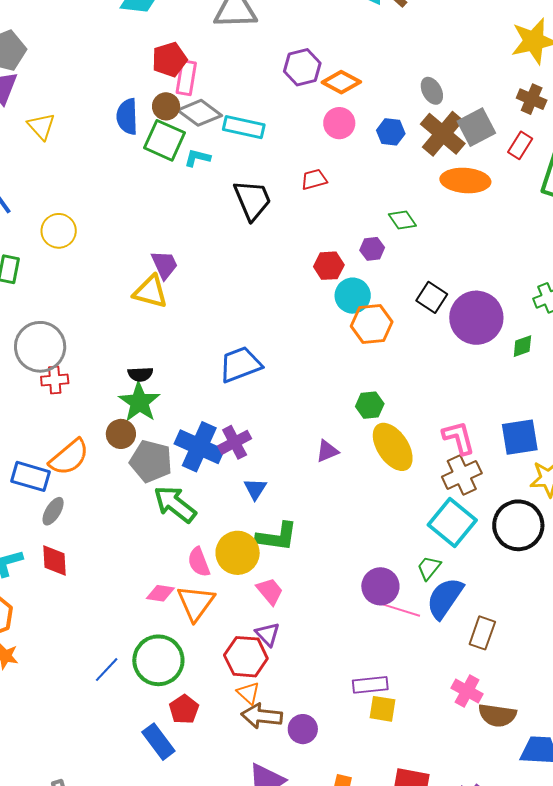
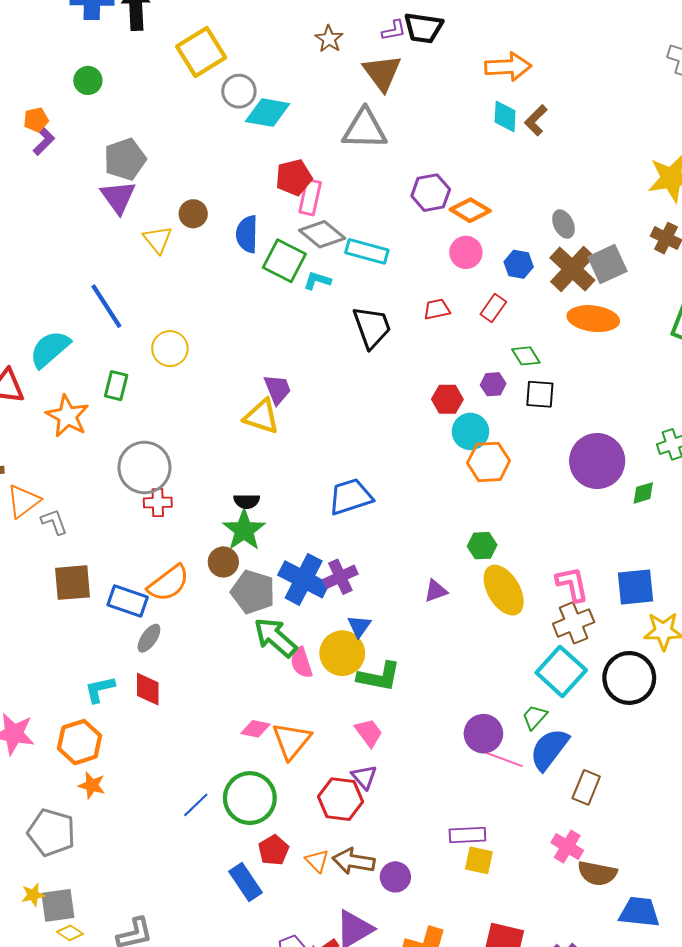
brown circle: (166, 106) -> (193, 214), moved
red rectangle: (520, 145) -> (493, 308), moved
black square: (432, 297) -> (540, 394), moved, turned -32
yellow circle: (238, 553) -> (342, 653), moved
pink semicircle: (199, 562) -> (301, 663), moved
orange triangle: (248, 693) -> (317, 861), moved

